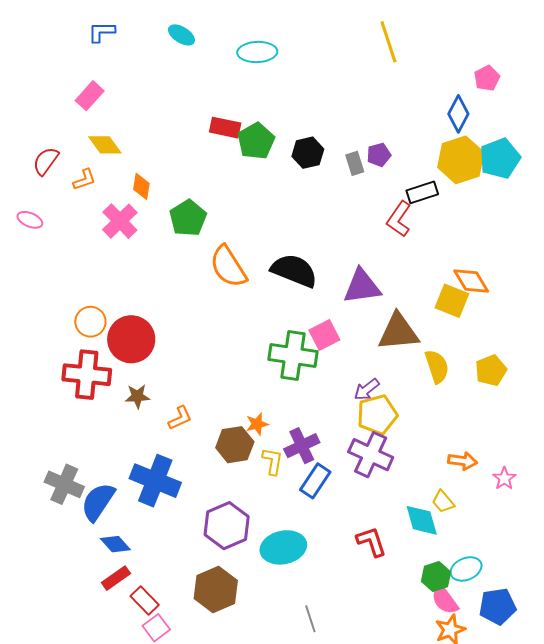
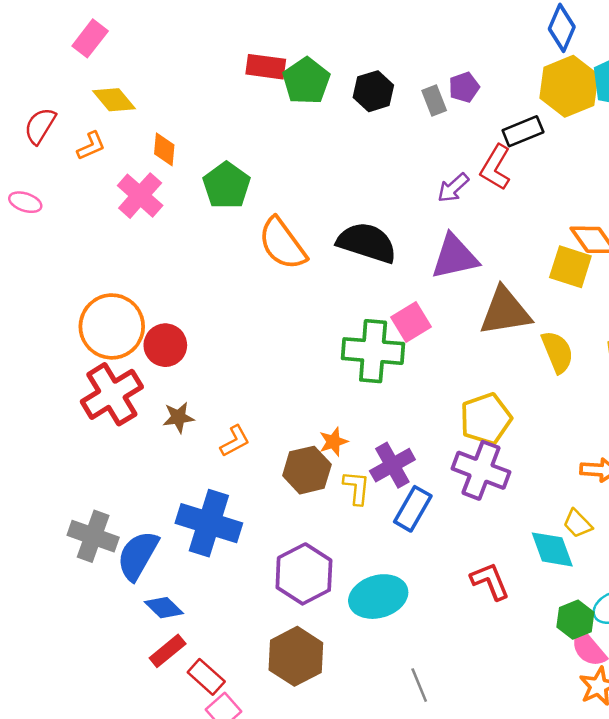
orange circle: (90, 322) -> (112, 326), size x1.6
red circle: (131, 339) -> (165, 345), size x0.7
red cross: (87, 375) -> (112, 394), turned -33
purple arrow: (367, 390) -> (453, 188), moved

